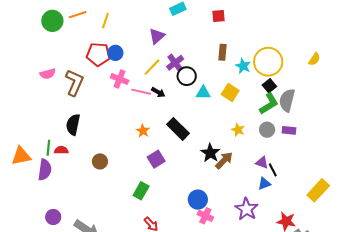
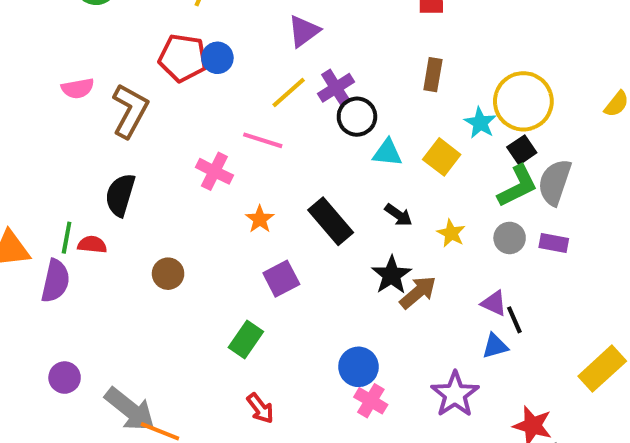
cyan star: (243, 66) -> (480, 123), moved
pink cross: (120, 79) -> (214, 171), moved
black arrow: (158, 92) -> (398, 215), moved

